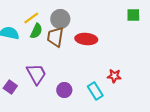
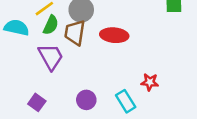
purple trapezoid: (36, 74) -> (51, 57), moved
purple square: (10, 87) -> (37, 102), moved

